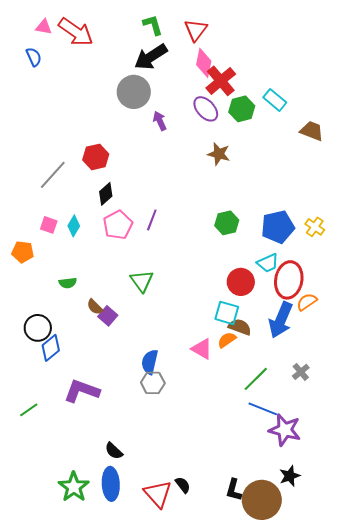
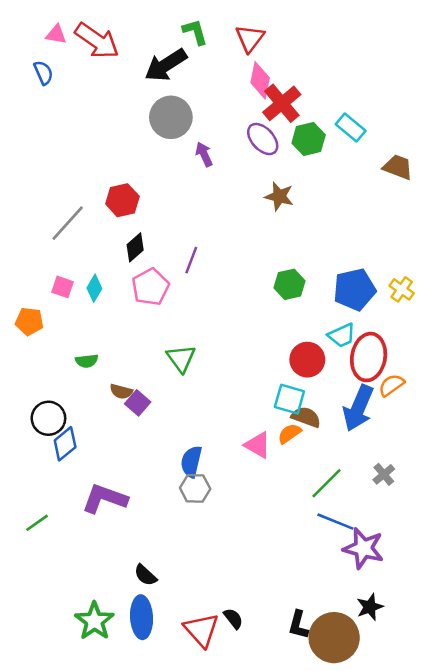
black arrow: (151, 57) -> (166, 65), moved
purple line: (152, 220) -> (191, 260), moved
brown semicircle: (95, 307) -> (121, 391), turned -30

